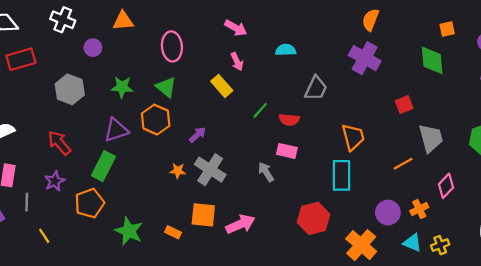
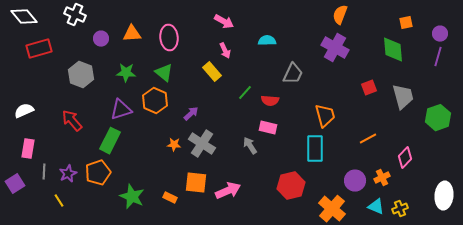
orange triangle: (123, 21) -> (132, 34), moved
gray trapezoid: (431, 138) -> (403, 97), moved
purple star: (55, 181) -> (68, 174), moved

